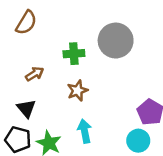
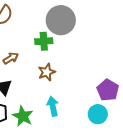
gray circle: (116, 41) -> (61, 20), moved

